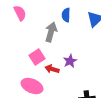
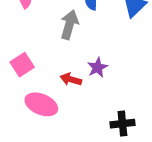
pink square: (37, 57) -> (22, 65), moved

